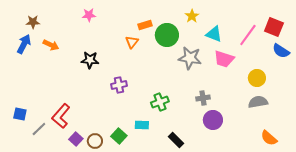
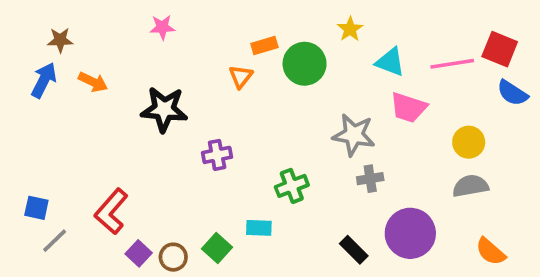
pink line: (248, 35) -> (452, 64), turned 45
gray star: (190, 58) -> (354, 135), moved
black star: (90, 60) -> (164, 109), size x1.4
purple circle: (213, 120) -> (410, 233), moved, size x1.4
gray line: (39, 129) -> (55, 241), moved
black rectangle: (176, 140) -> (354, 250), moved

